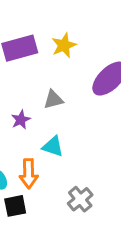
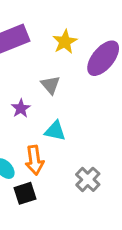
yellow star: (64, 45) -> (65, 42), moved
gray triangle: (53, 99) -> (50, 85), turned -50

